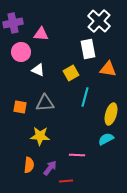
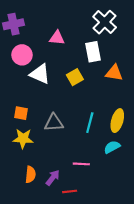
pink triangle: (41, 34) -> (57, 38), moved
white triangle: (38, 70) -> (40, 74), size x1.5
cyan line: (85, 97) -> (90, 123), moved
gray triangle: (45, 103) -> (54, 123), moved
yellow star: (40, 136) -> (23, 139), moved

